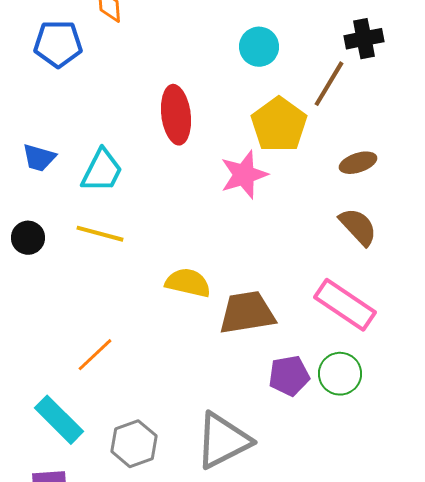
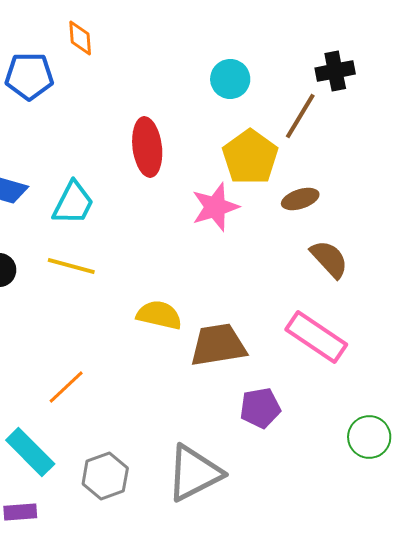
brown ellipse: (358, 163) -> (300, 199), moved
green circle: (340, 374) -> (369, 437), moved

